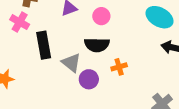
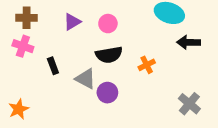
black rectangle: (44, 45) -> (53, 66), size x0.6
orange cross: (119, 67) -> (147, 65), moved

